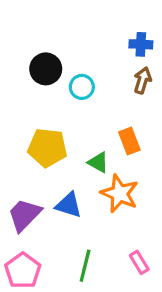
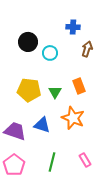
blue cross: (141, 44) -> (73, 27), moved
green triangle: (98, 162) -> (55, 92), moved, turned 32
purple trapezoid: (24, 215) -> (15, 131), turned 65

